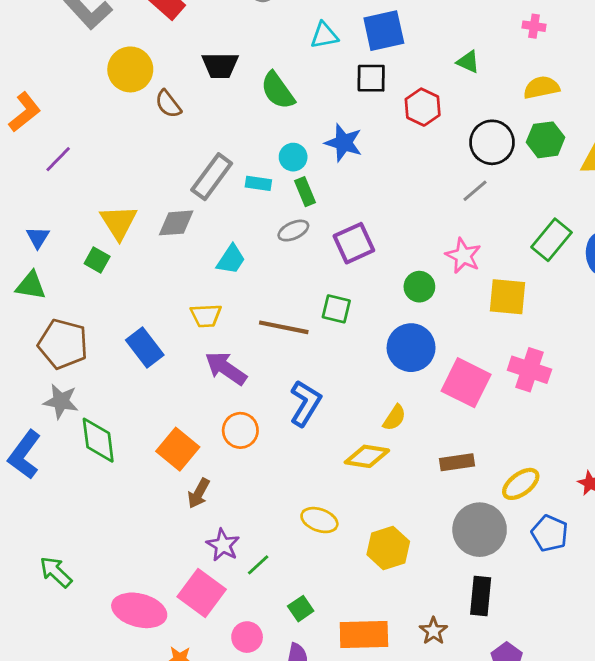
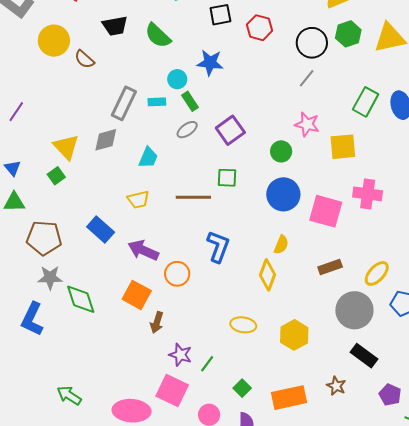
green square: (97, 260) -> (56, 176), turned 36
purple arrow: (226, 368) -> (143, 250), moved
yellow diamond: (367, 456) -> (268, 275), turned -68
black rectangle: (481, 596) -> (364, 356), turned -48

